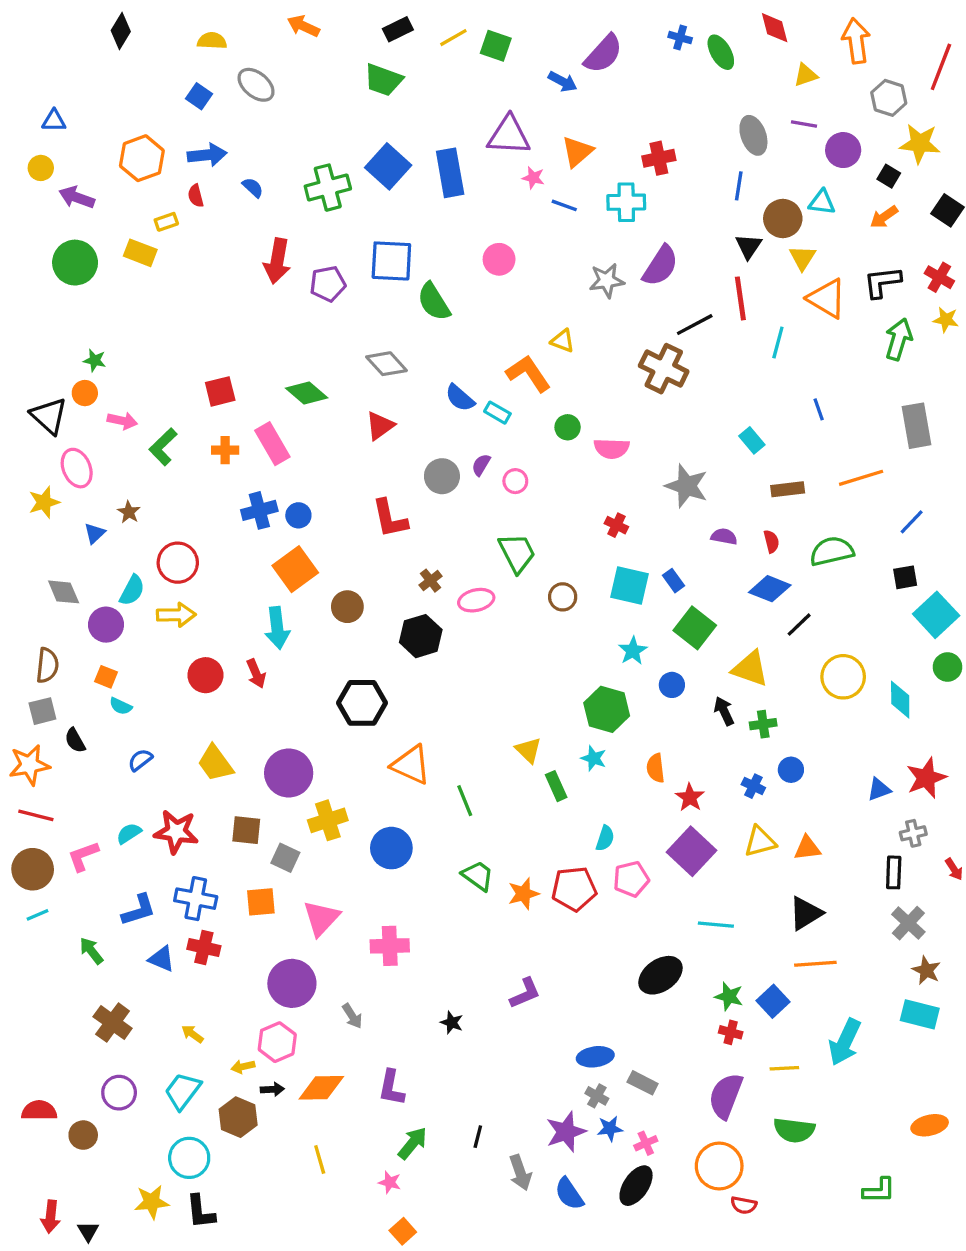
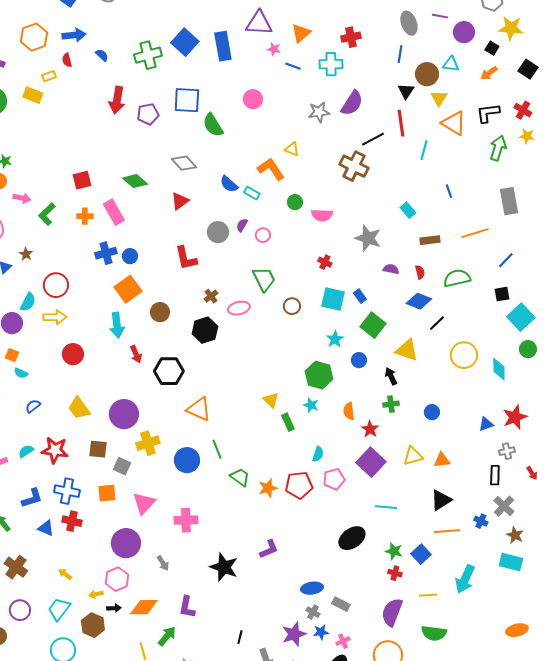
red arrow: (256, 674) -> (136, 354), moved
green cross: (763, 724) -> (391, 404), moved
blue cross: (753, 786) -> (481, 521), moved
green line: (465, 801) -> (217, 449), moved
black star: (452, 1023) -> (224, 567), size x2.0
green arrow: (413, 1143) -> (167, 636), moved

